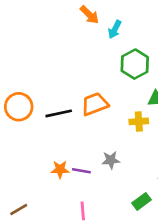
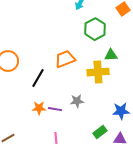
black line: (59, 113) -> (38, 78), moved, turned -48
yellow cross: (139, 121) -> (98, 72), size x1.5

